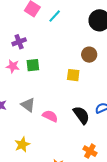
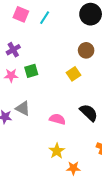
yellow square: (73, 75) -> (74, 74), turned -32
gray triangle: (28, 105) -> (23, 108), moved
yellow star: (22, 145) -> (57, 151), moved

